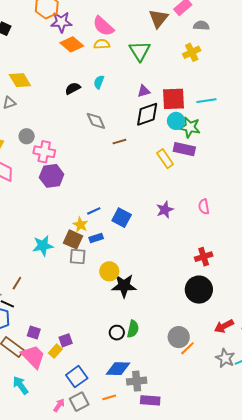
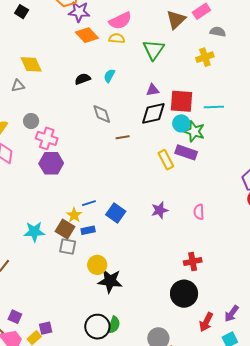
pink semicircle: (103, 26) -> (120, 21), turned -75
red arrow: (224, 326) -> (206, 322), moved, turned -42
black circle: (117, 333) -> (97, 327), size x1.6

